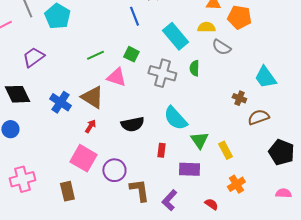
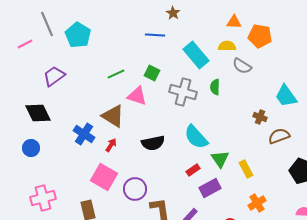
blue line: (134, 16) -> (155, 35), turned -66
blue cross: (60, 102) -> (84, 134), moved
red rectangle: (161, 150) -> (193, 170), moved, turned 48
purple rectangle: (189, 169) -> (210, 188), turned -30

